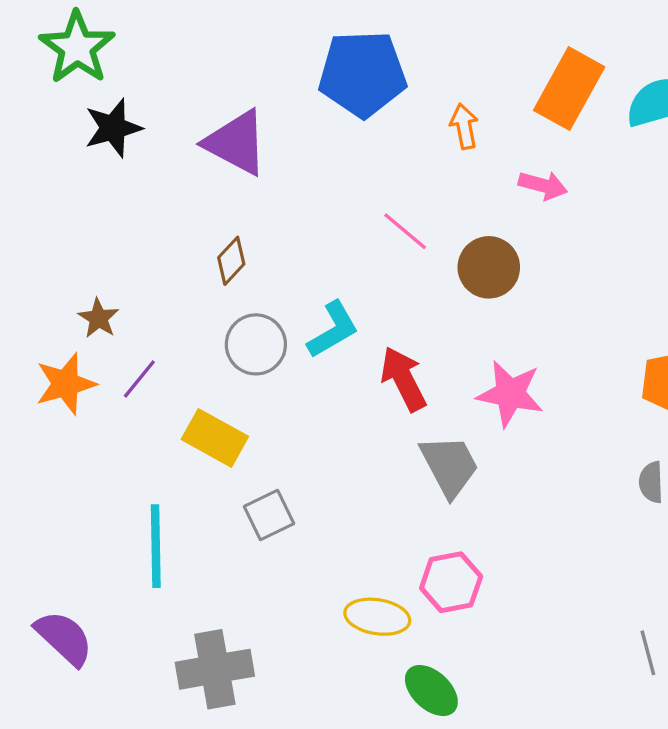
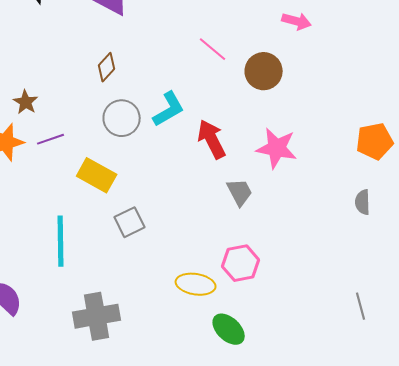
purple line: (139, 379) -> (51, 139), turned 32
gray trapezoid: (449, 466) -> (240, 192), size x0.7

